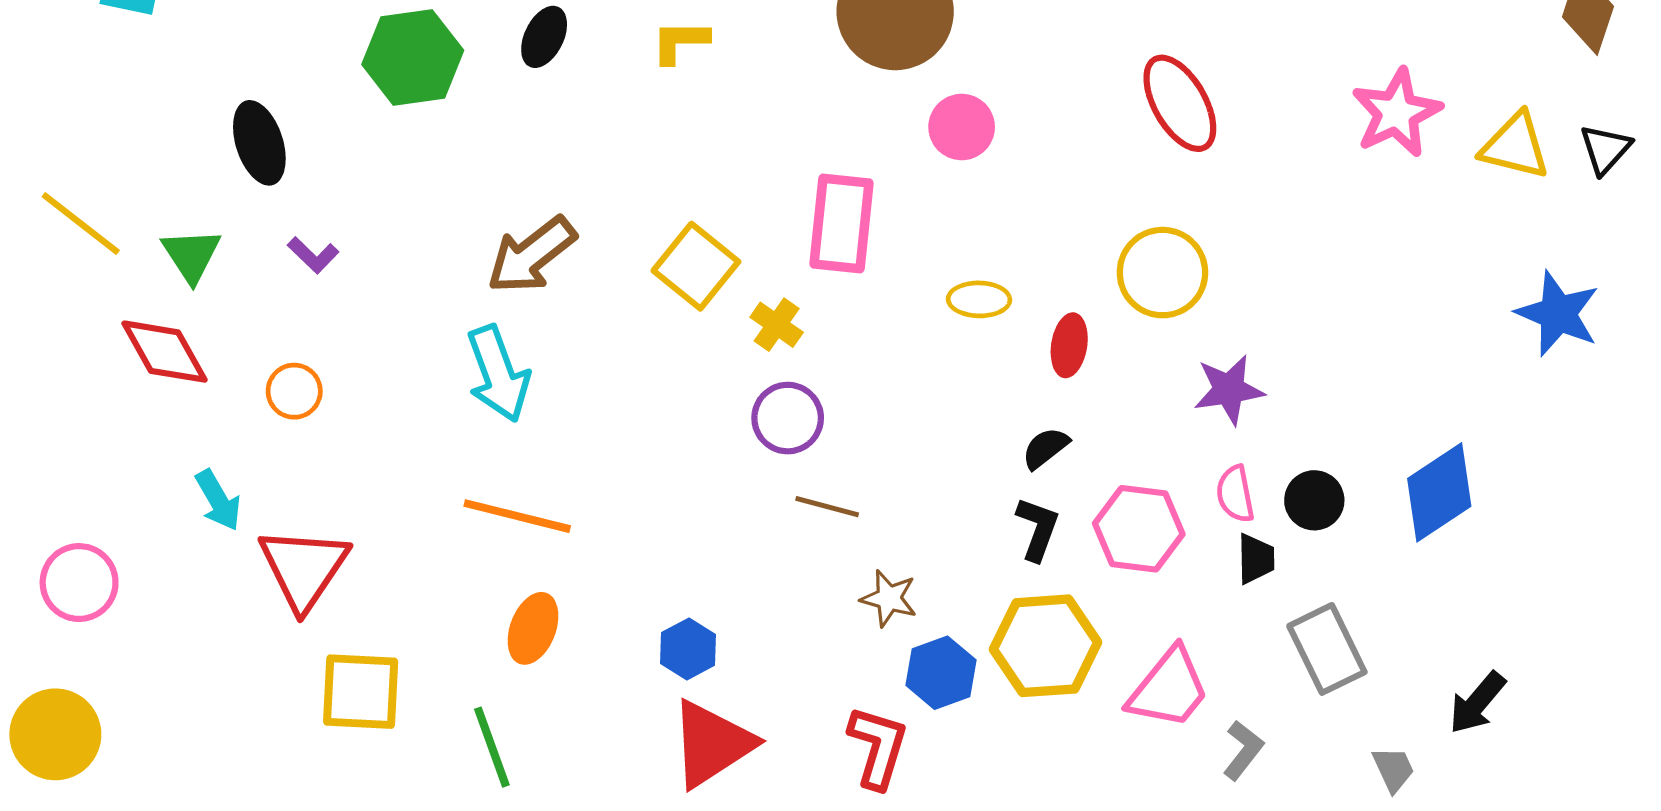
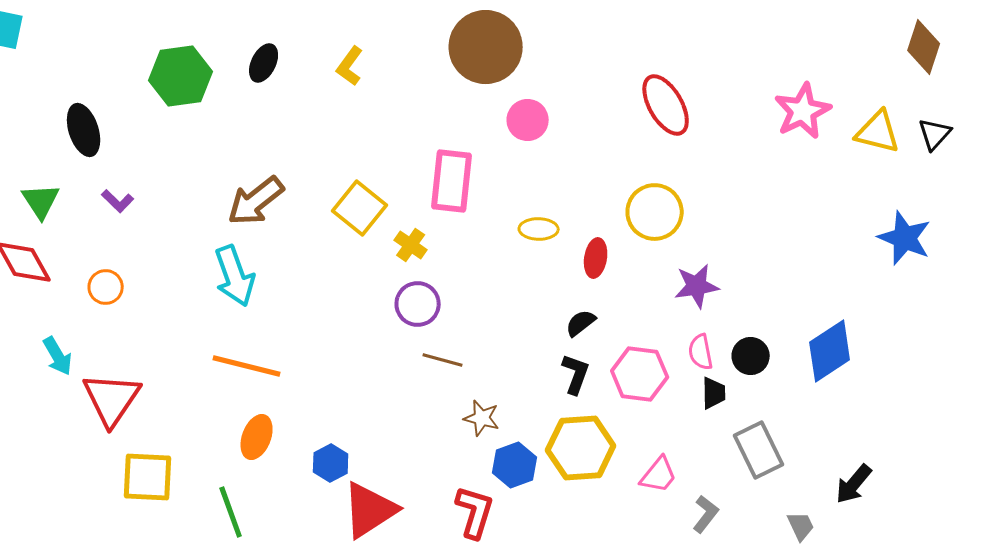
yellow L-shape: (680, 42) -> (350, 66), turned -54
blue hexagon: (688, 649) -> (331, 463), moved
pink trapezoid: (1169, 688) -> (659, 475), size x0.7

